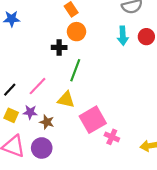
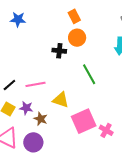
green line: (75, 70) -> (89, 74), moved, turned -55
pink line: (37, 86) -> (35, 84), turned 30
pink cross: (112, 137) -> (106, 130), moved

